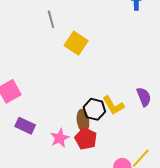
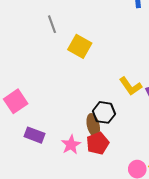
yellow L-shape: (113, 105) -> (130, 86), moved
red pentagon: (86, 139) -> (98, 143), turned 30

